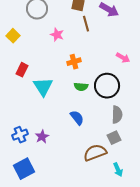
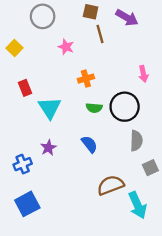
pink arrow: (123, 58) -> (143, 74), turned 48
red rectangle: (22, 70) -> (25, 88), turned -48
purple star: (42, 137) -> (48, 148), moved
gray square: (114, 138) -> (150, 168), moved
cyan arrow: (118, 170) -> (137, 205), size x1.6

